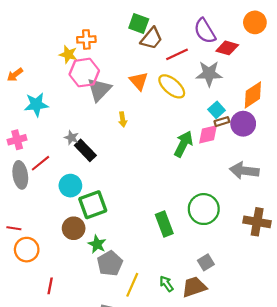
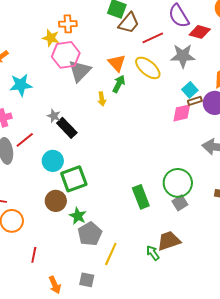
green arrow: (183, 144) -> (119, 84), moved, size x0.7
gray square: (206, 262) -> (180, 203), moved
green arrow: (166, 284) -> (153, 253), moved
brown trapezoid: (194, 287) -> (169, 241), moved

